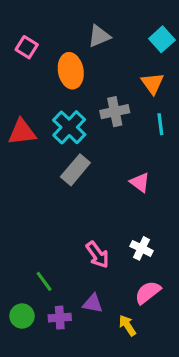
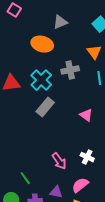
pink square: (27, 47) -> (14, 10), moved
orange ellipse: (71, 71) -> (42, 44), turned -65
pink semicircle: (148, 292) -> (80, 185), moved

